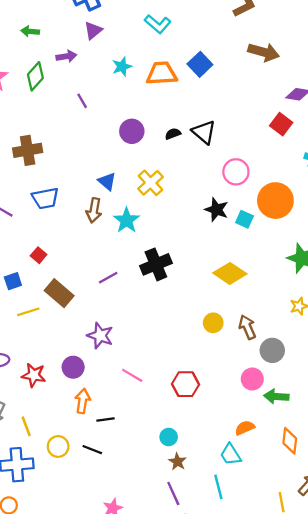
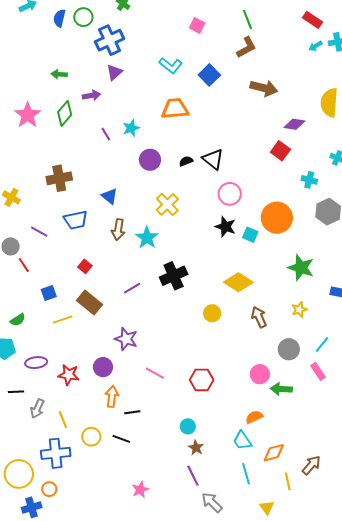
blue square: (200, 64) -> (209, 75), moved
cyan star: (122, 67) -> (131, 128), moved
pink circle: (236, 172) -> (230, 194), moved
blue triangle: (107, 181) -> (110, 196), moved
red square: (39, 255) -> (85, 266), moved
yellow circle: (213, 323) -> (212, 313), moved
brown arrow: (247, 327) -> (259, 317), moved
gray circle: (272, 350) -> (289, 349), moved
orange diamond: (290, 441) -> (274, 453), moved, turned 70
cyan line: (218, 487) -> (246, 474), moved

